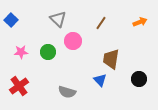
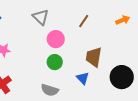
green circle: (48, 52) -> (55, 62), moved
black circle: (139, 79) -> (122, 77), size x1.5

